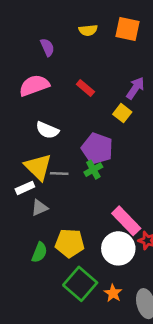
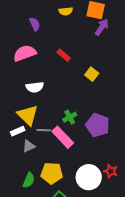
purple arrow: (135, 88) -> (102, 27), moved
white semicircle: (47, 130) -> (35, 87), turned -30
purple pentagon: (97, 149) -> (98, 125), moved
gray line: (59, 174) -> (44, 130), moved
pink rectangle: (126, 221) -> (63, 137), moved

